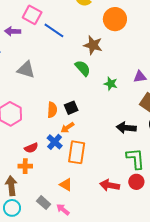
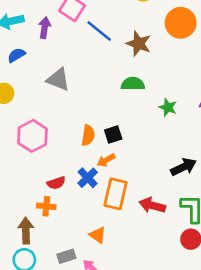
purple arrow: (13, 31) -> (45, 28), turned 91
brown star: (93, 45) -> (139, 44), moved
green semicircle: (83, 68) -> (133, 84), turned -54
black arrow: (126, 128) -> (183, 167), turned 144
red arrow: (110, 185) -> (152, 205), moved
gray rectangle: (44, 203) -> (66, 256), turned -64

